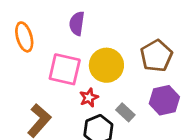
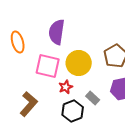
purple semicircle: (77, 23) -> (57, 32), size x1.4

